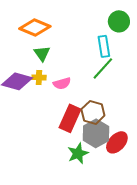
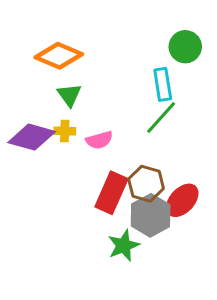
red ellipse: (117, 142) -> (182, 200), moved

